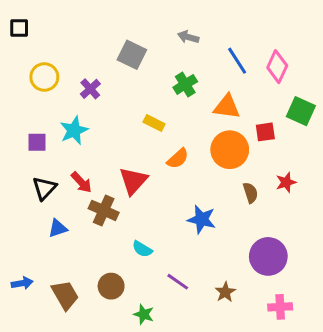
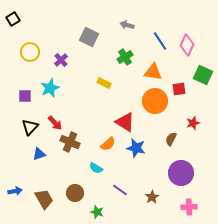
black square: (19, 28) -> (13, 19), turned -32
orange semicircle: (178, 159) -> (108, 144), moved
red triangle: (133, 181) -> (125, 122), moved, turned -40
brown semicircle: (250, 193) -> (171, 139), moved, turned -136

